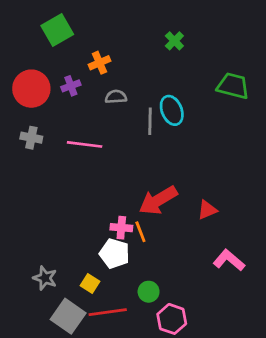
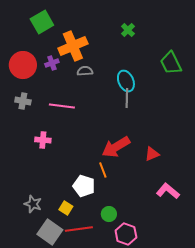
orange cross: (99, 63) -> (73, 46), size x1.8
green trapezoid: (233, 86) -> (171, 63), turned -130
gray line: (150, 121) -> (127, 98), moved
pink cross: (121, 228) -> (43, 140), moved

